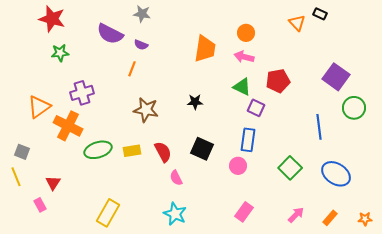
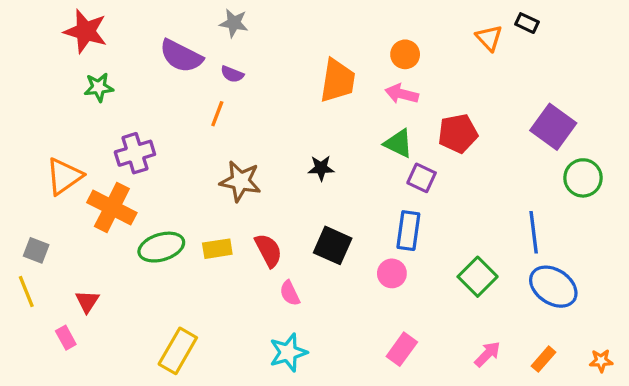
blue line: (319, 127) -> (534, 232), moved
cyan star: (175, 214) -> (288, 352), turned 30

